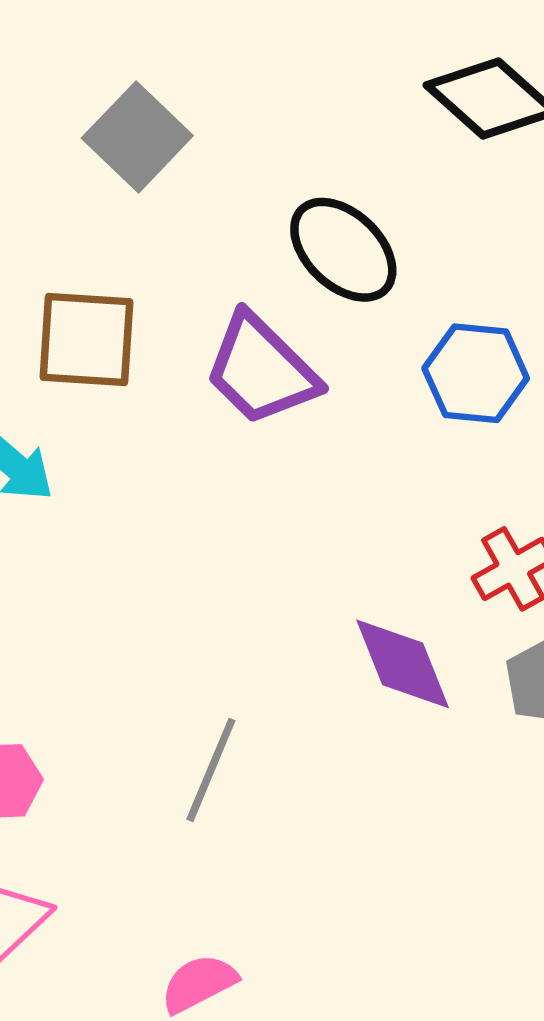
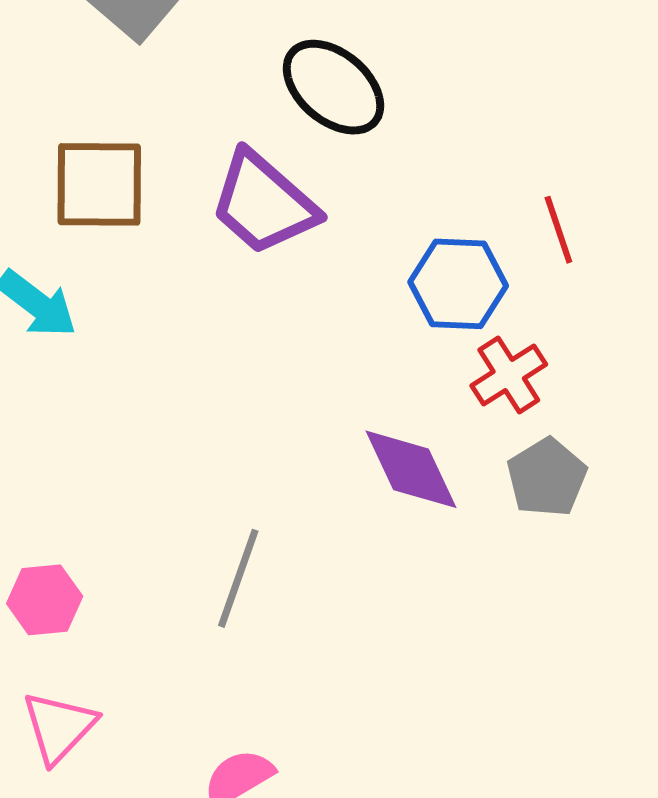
blue hexagon: (476, 373) -> (458, 284), moved

